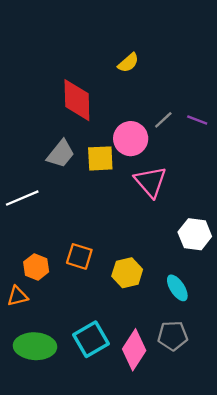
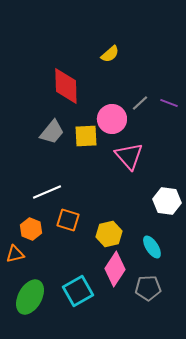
white line: (22, 198) -> (47, 192), moved
green ellipse: (35, 346) -> (30, 297), turned -64
pink diamond: (134, 350) -> (115, 269), moved

